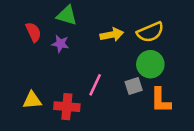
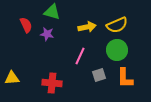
pink line: (95, 85) -> (80, 56), moved
gray square: (134, 86) -> (99, 75), moved
yellow triangle: (32, 100) -> (12, 78), moved

